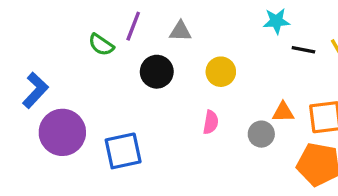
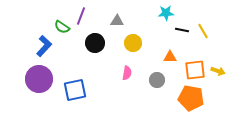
gray triangle: (180, 31) -> (117, 21), moved
blue L-shape: (35, 90) -> (44, 46), moved
orange triangle: (283, 112) -> (170, 57), moved

